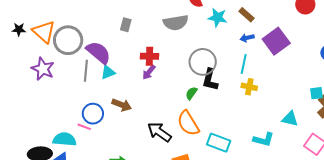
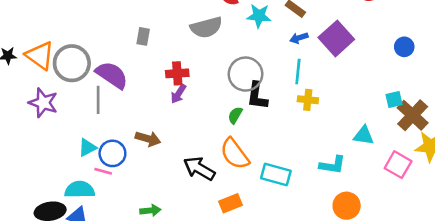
cyan triangle: (108, 72) -> (87, 147), moved

